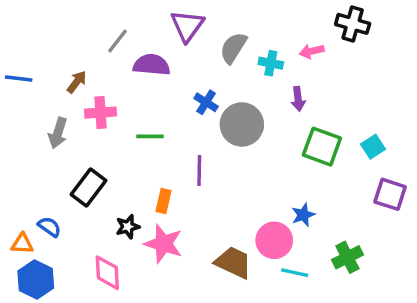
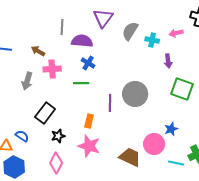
gray line: (118, 41) -> (62, 27), turned -35
brown arrow: (77, 82) -> (38, 51), turned -96
blue cross: (206, 102) -> (88, 63), moved
gray circle: (242, 124) -> (135, 94), moved
black star: (128, 227) -> (58, 136), moved
pink diamond: (107, 273) -> (56, 163), turned 30
cyan line: (295, 273) -> (176, 163), moved

